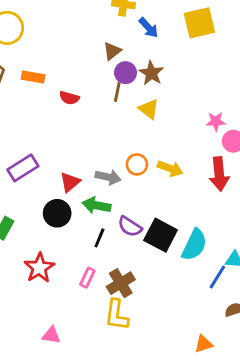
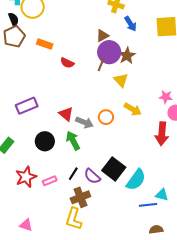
purple circle: (126, 73) -> (109, 52), size x1.5
yellow arrow: (170, 169) -> (133, 109), moved
red triangle: (70, 182) -> (66, 114), moved, turned -49
green arrow: (96, 205) -> (73, 141), turned 42
purple semicircle: (130, 227) -> (92, 176), moved
black line: (99, 238) -> (73, 174), moved
blue line: (217, 277) -> (148, 205), turned 42
pink rectangle: (87, 278) -> (50, 181), moved, turned 32

